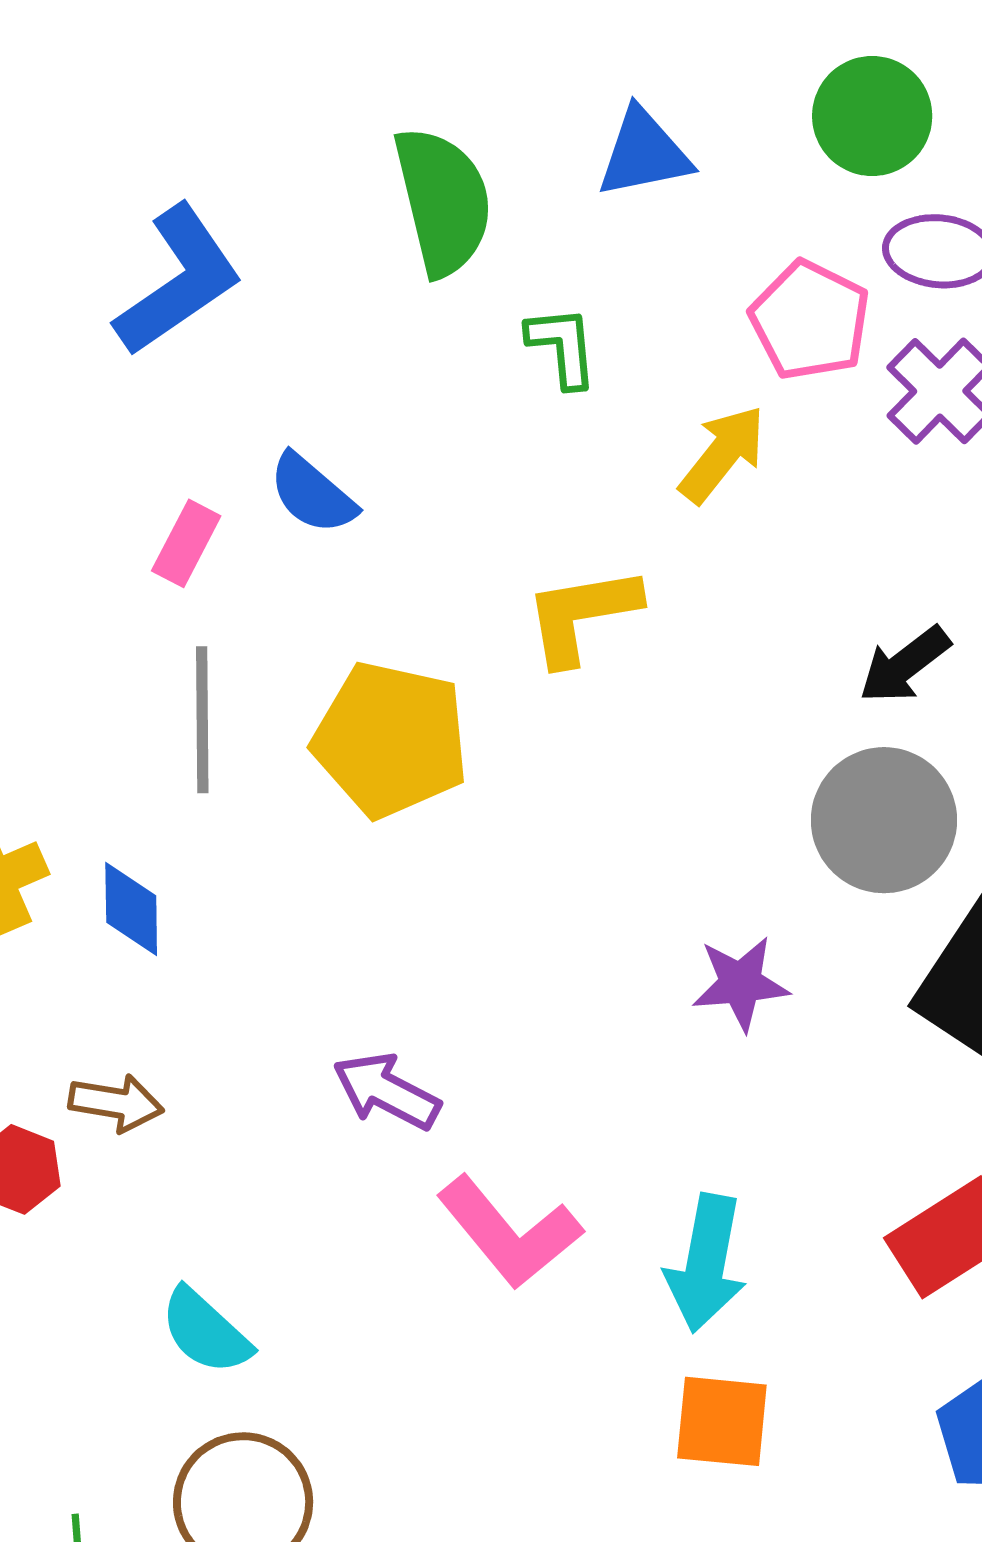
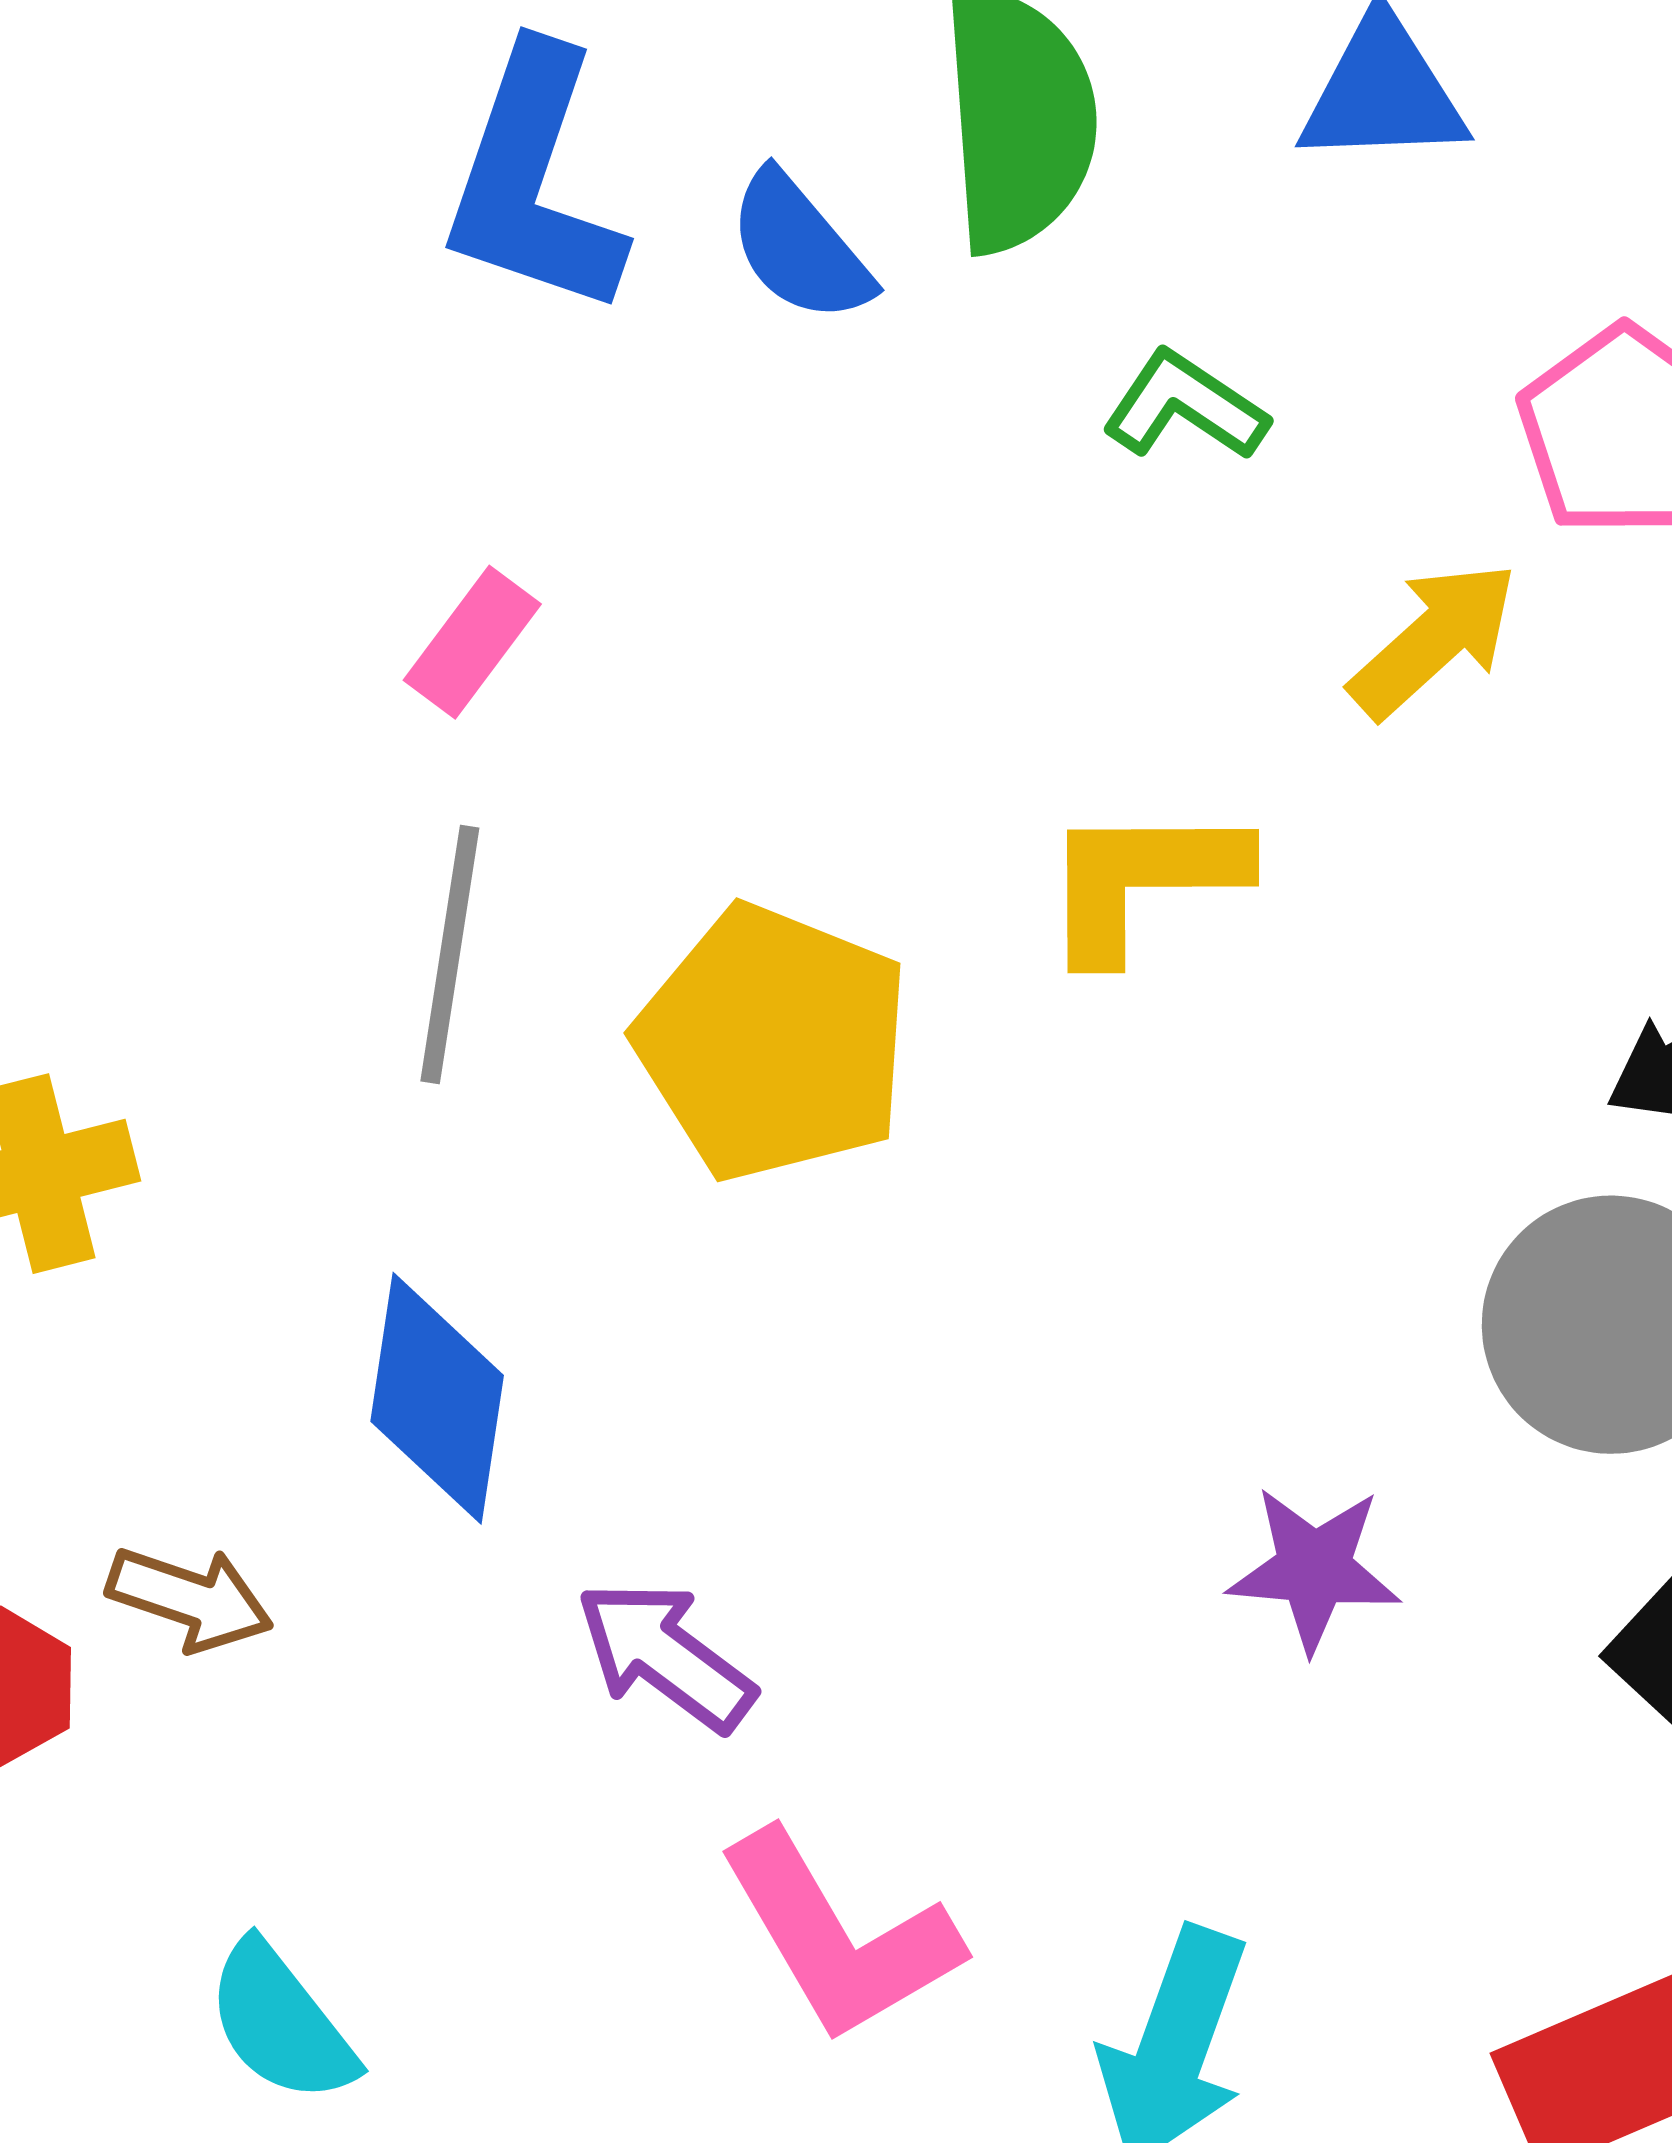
blue L-shape: (178, 281) -> (534, 181), turned 134
green L-shape: (562, 347) -> (1185, 406), turned -60
blue semicircle: (312, 494) -> (800, 247), moved
blue diamond: (131, 909) -> (437, 1398), moved, size x1.4

